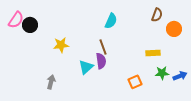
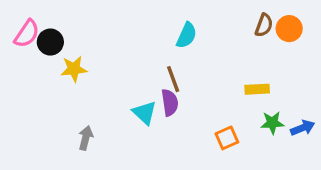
orange circle: (174, 29) -> (289, 29), moved
yellow star: (61, 45) -> (74, 69), moved
cyan triangle: (86, 67) -> (145, 113), turned -35

